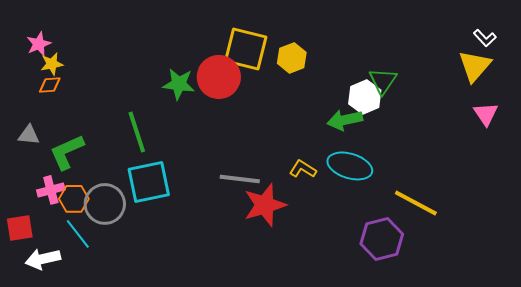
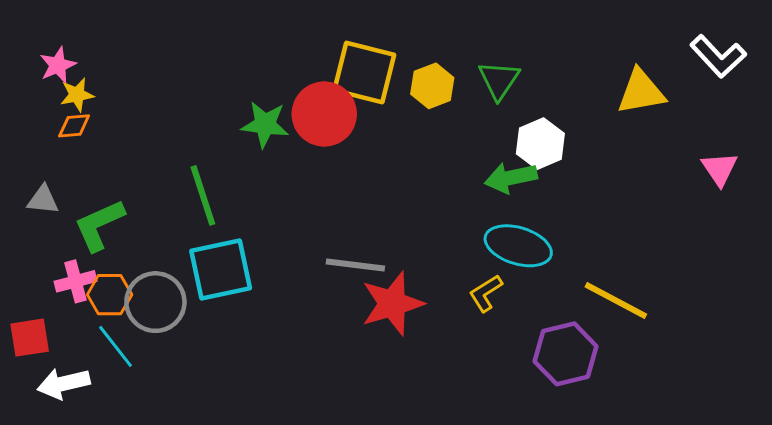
white L-shape: (485, 38) -> (718, 56), size x1.6
yellow triangle: (475, 66) -> (641, 92), moved, turned 39
green triangle: (383, 81) -> (499, 80), moved
yellow L-shape: (303, 169) -> (486, 293), moved, turned -64

